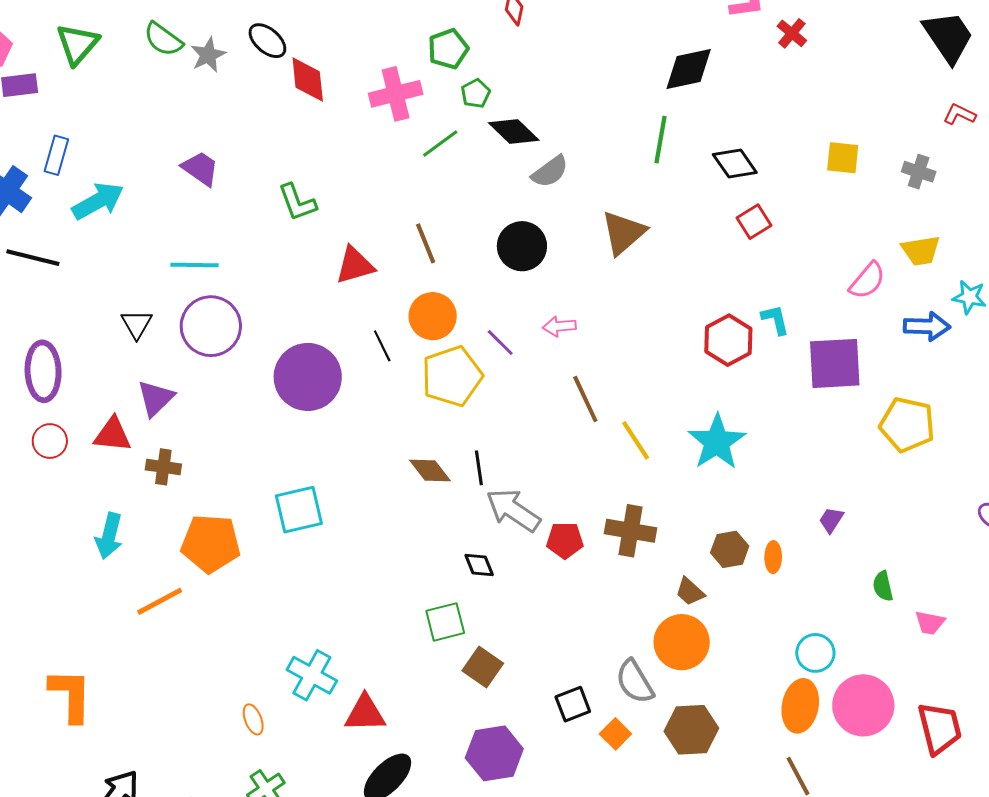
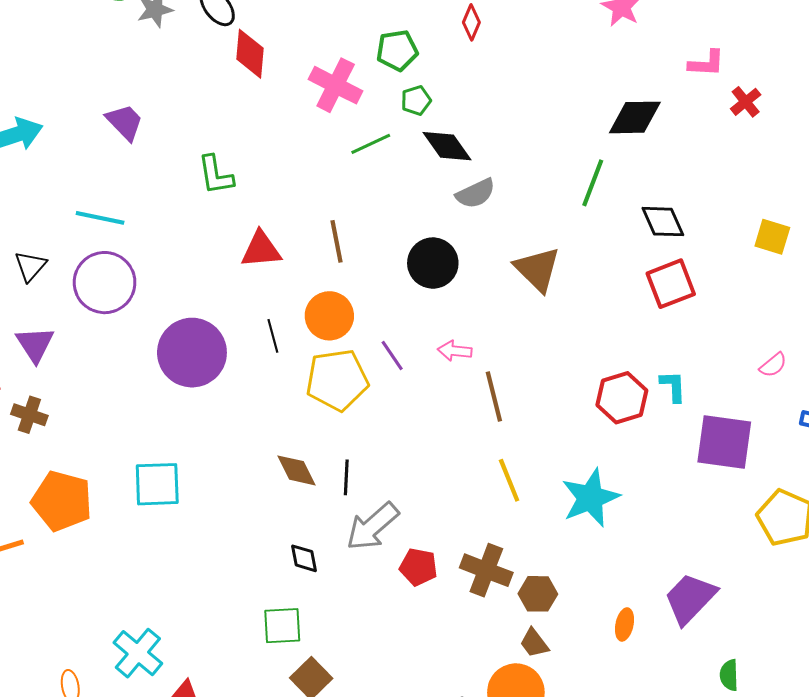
pink cross: (396, 94) -> (336, 85), turned 30
red square: (754, 222) -> (671, 284), size x1.4
brown triangle: (623, 233) -> (537, 269), turned -45
pink semicircle: (867, 281) -> (773, 365), size x0.7
purple triangle: (156, 398) -> (35, 344), turned -30
brown line: (585, 399) -> (494, 397), moved
gray arrow: (513, 510) -> (372, 526), turned -86
purple trapezoid: (831, 520) -> (690, 598), size x2.0
brown hexagon: (730, 549) -> (538, 594), moved
black diamond: (479, 565) -> (304, 558), moved

